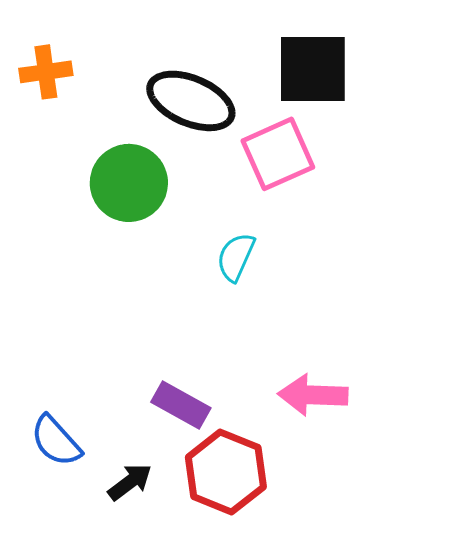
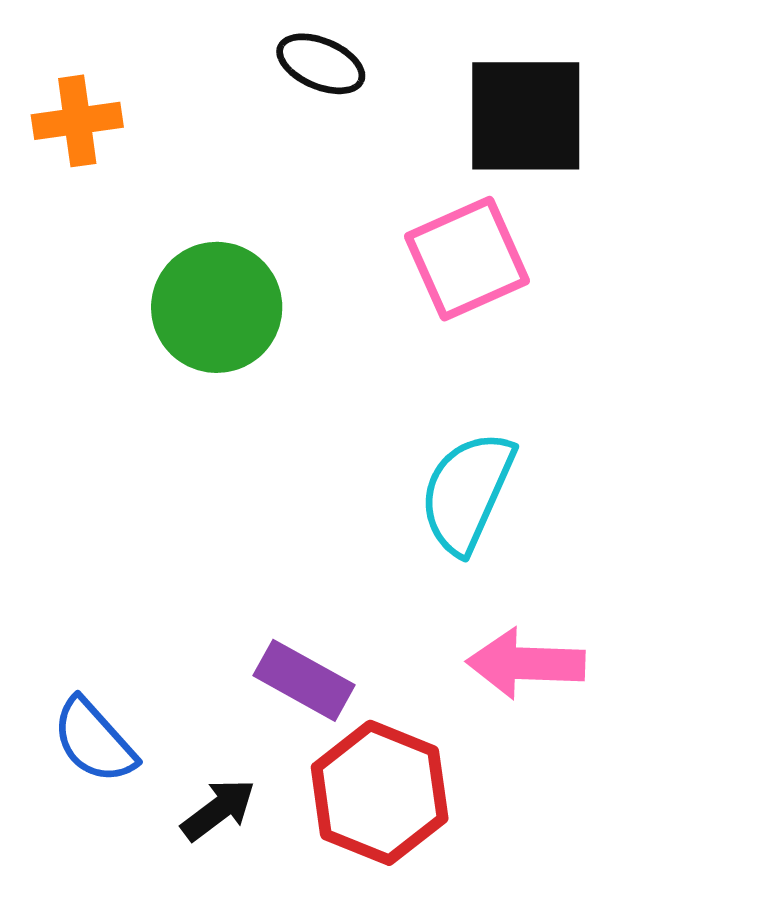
black ellipse: (191, 101) -> (321, 64), moved, size x0.6
cyan semicircle: (236, 257) -> (467, 492), moved, size x1.5

